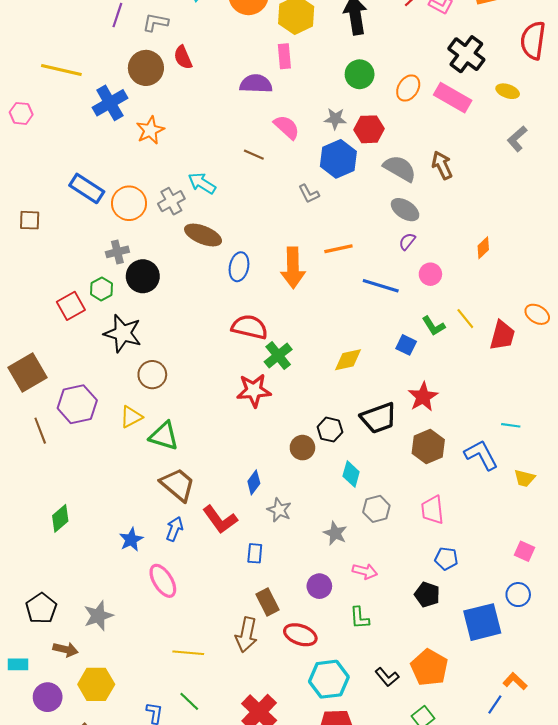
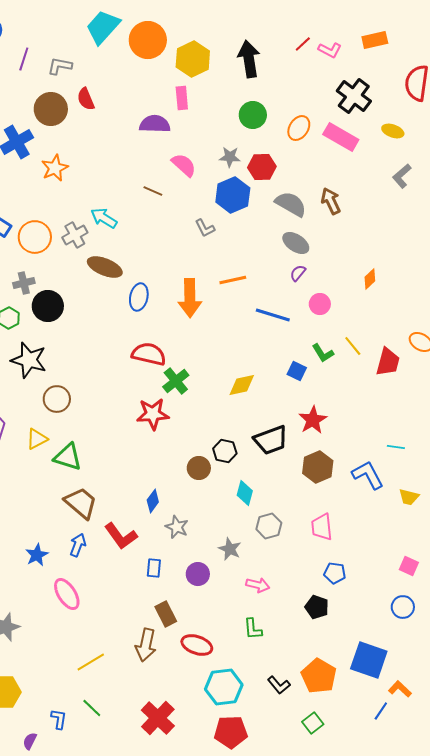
purple circle: (319, 586) -> (198, 574), moved
blue square: (482, 622) -> (369, 660), moved, turned 33
yellow line: (188, 653) -> (91, 662), turned -36

